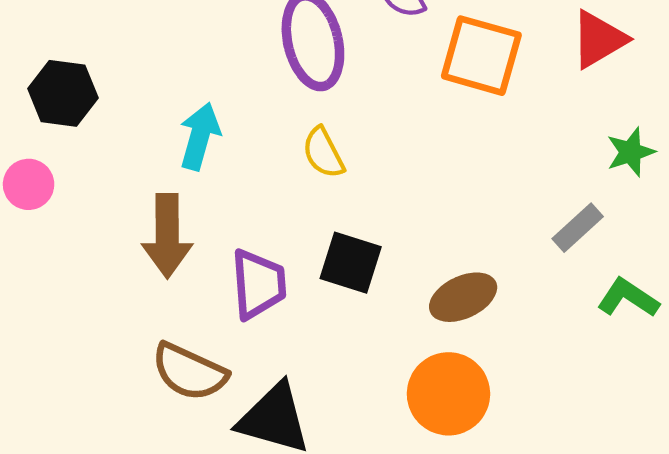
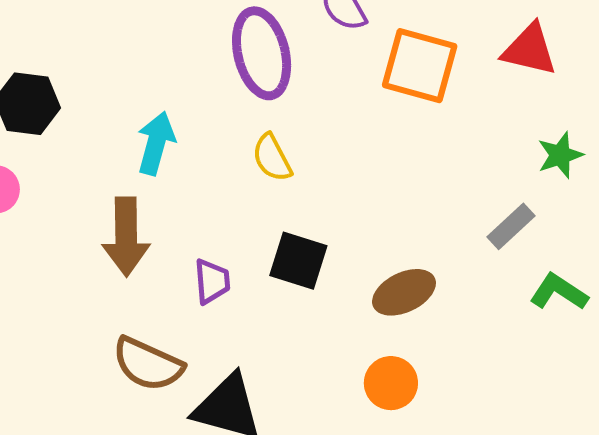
red triangle: (599, 39) -> (530, 50), turned 44
purple trapezoid: (258, 284) -> (212, 281), size x0.7
orange circle: (448, 394) -> (391, 383), size x0.7

